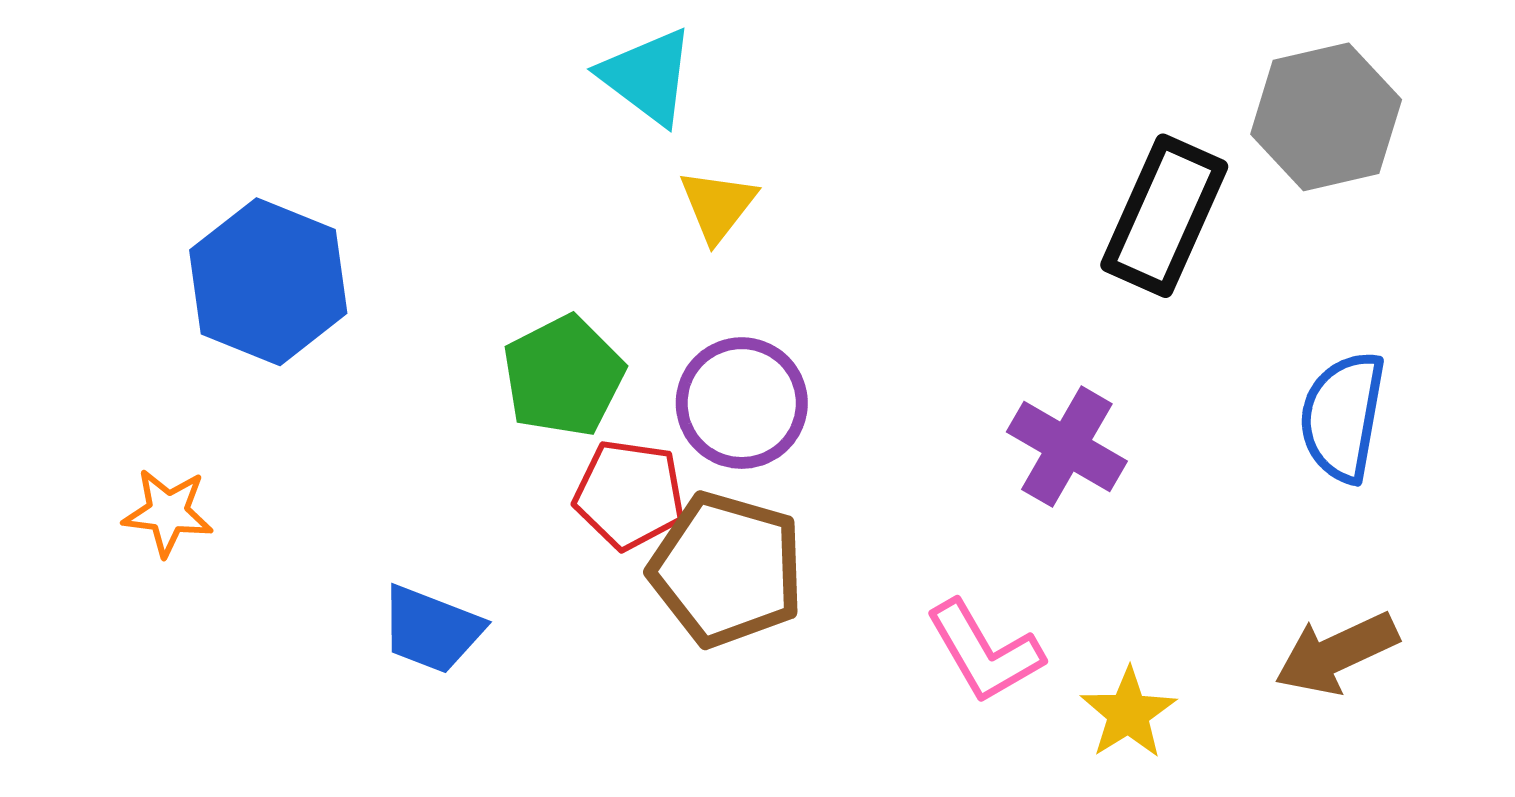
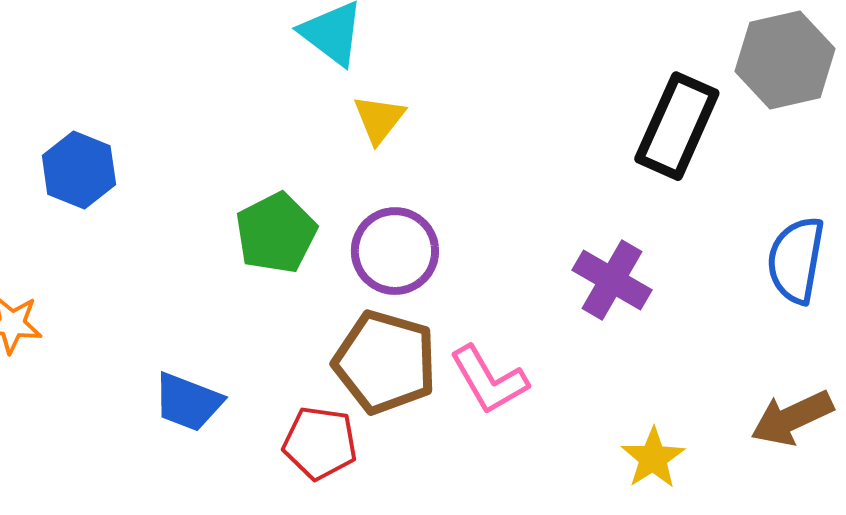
blue hexagon: (268, 282) -> (79, 170), size x0.7
red pentagon: (629, 494) -> (320, 443), moved
pink L-shape: (984, 652) -> (489, 380), moved

